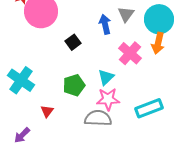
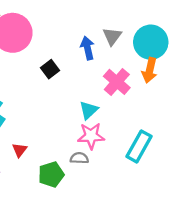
green pentagon: (74, 85) -> (51, 175), moved
cyan rectangle: (149, 108) -> (139, 146), turned -40
gray semicircle: (98, 118) -> (79, 158), size x0.6

